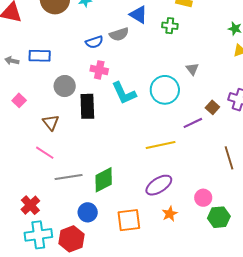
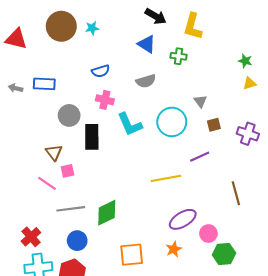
gray semicircle: (119, 34) -> (146, 81), moved
pink square: (19, 100) -> (67, 171), moved, turned 32
brown square: (212, 107) -> (214, 125), moved, turned 32
purple ellipse: (159, 185) -> (183, 219), moved
blue circle: (88, 212) -> (77, 241), moved

